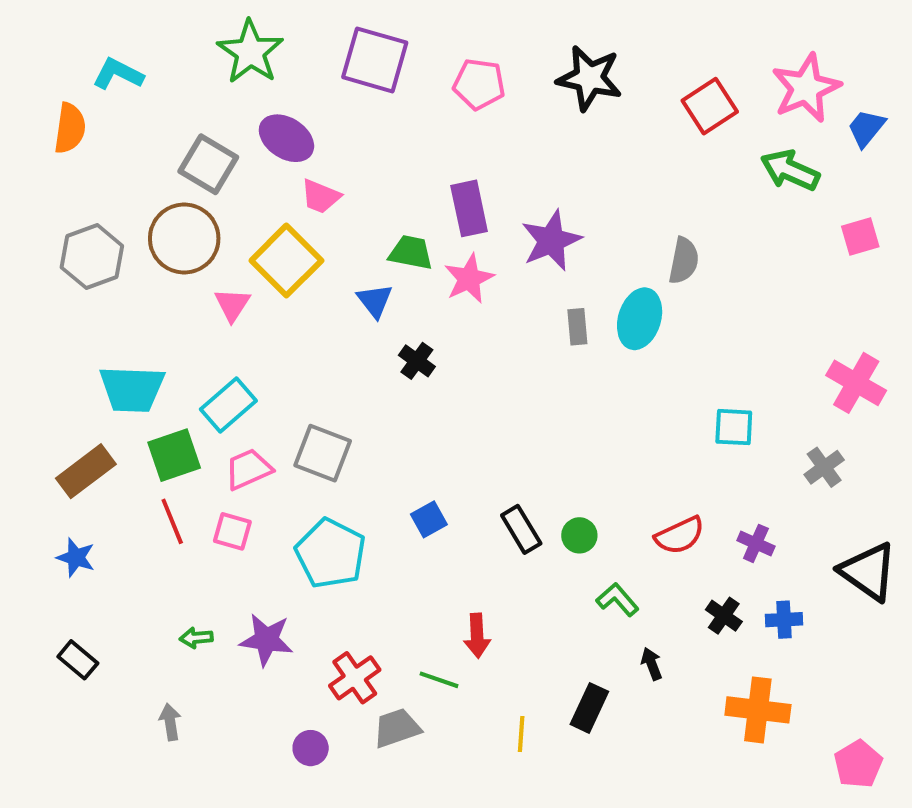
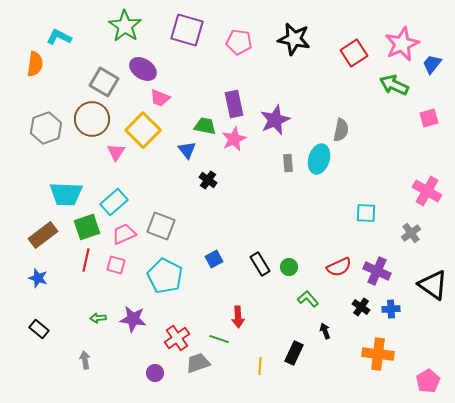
red line: (172, 521) -> (86, 260), turned 35
purple cross: (756, 543) -> (377, 271), size x1.5

